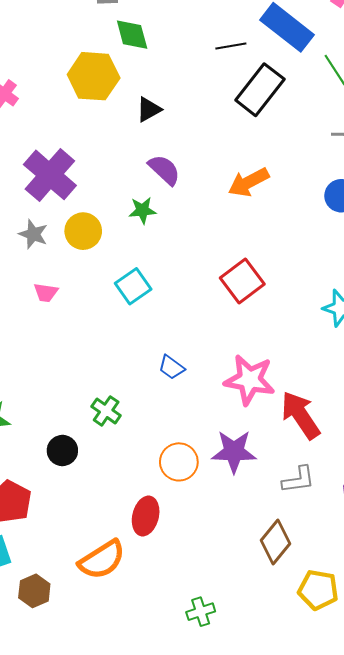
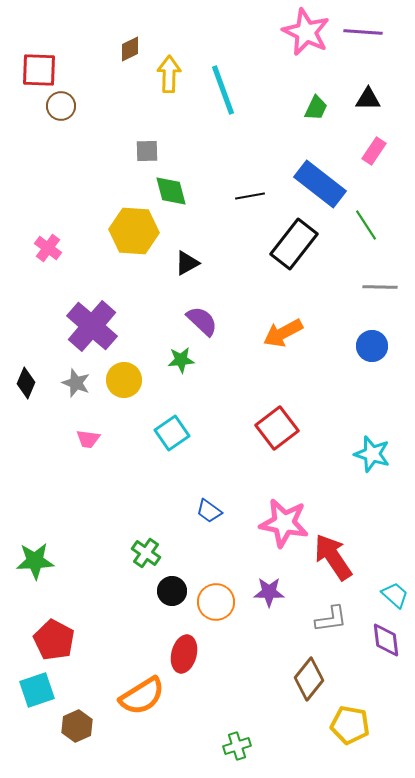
black line: (231, 46) -> (250, 196), moved
black circle: (62, 450) -> (172, 591), moved
purple star: (234, 452) -> (269, 592), size x0.7

